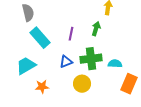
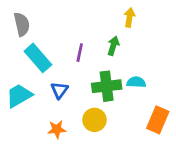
blue triangle: (66, 62) -> (59, 90), moved, turned -32
cyan semicircle: (115, 64) -> (136, 82), moved
orange star: (42, 87) -> (57, 129), moved

